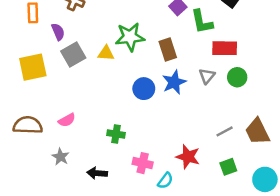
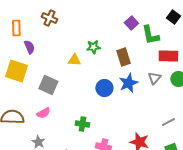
purple semicircle: (58, 32) -> (29, 47), moved
green star: (130, 37) -> (93, 47), size x0.6
gray square: (73, 55) -> (48, 85), moved, turned -36
yellow square: (33, 67) -> (16, 71), turned 30

